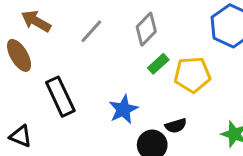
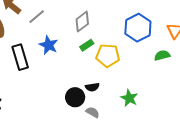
gray line: (91, 31) -> (37, 17), moved
blue star: (123, 109) -> (49, 45), moved, turned -30

